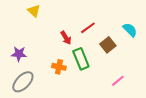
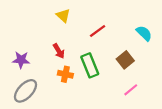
yellow triangle: (34, 11) -> (63, 16), moved
red arrow: (66, 38) -> (59, 51), moved
brown square: (108, 45) -> (125, 60), moved

